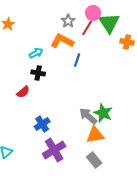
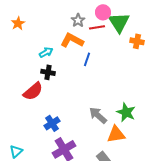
red line: (87, 28) -> (97, 27), turned 49
red semicircle: (23, 92) -> (33, 91), size x1.5
green star: (103, 113) -> (126, 112), moved
orange triangle: (95, 135) -> (116, 134), moved

